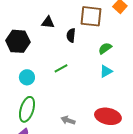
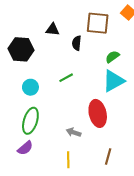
cyan triangle: (106, 71) -> (113, 81), size x1.6
red ellipse: (108, 116) -> (98, 113), moved, turned 65

